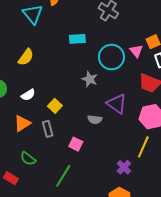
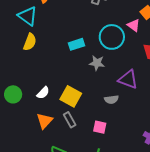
cyan rectangle: (77, 39) -> (76, 44), moved
yellow semicircle: (26, 57) -> (30, 42), moved
yellow square: (55, 106) -> (71, 96), size x1.5

